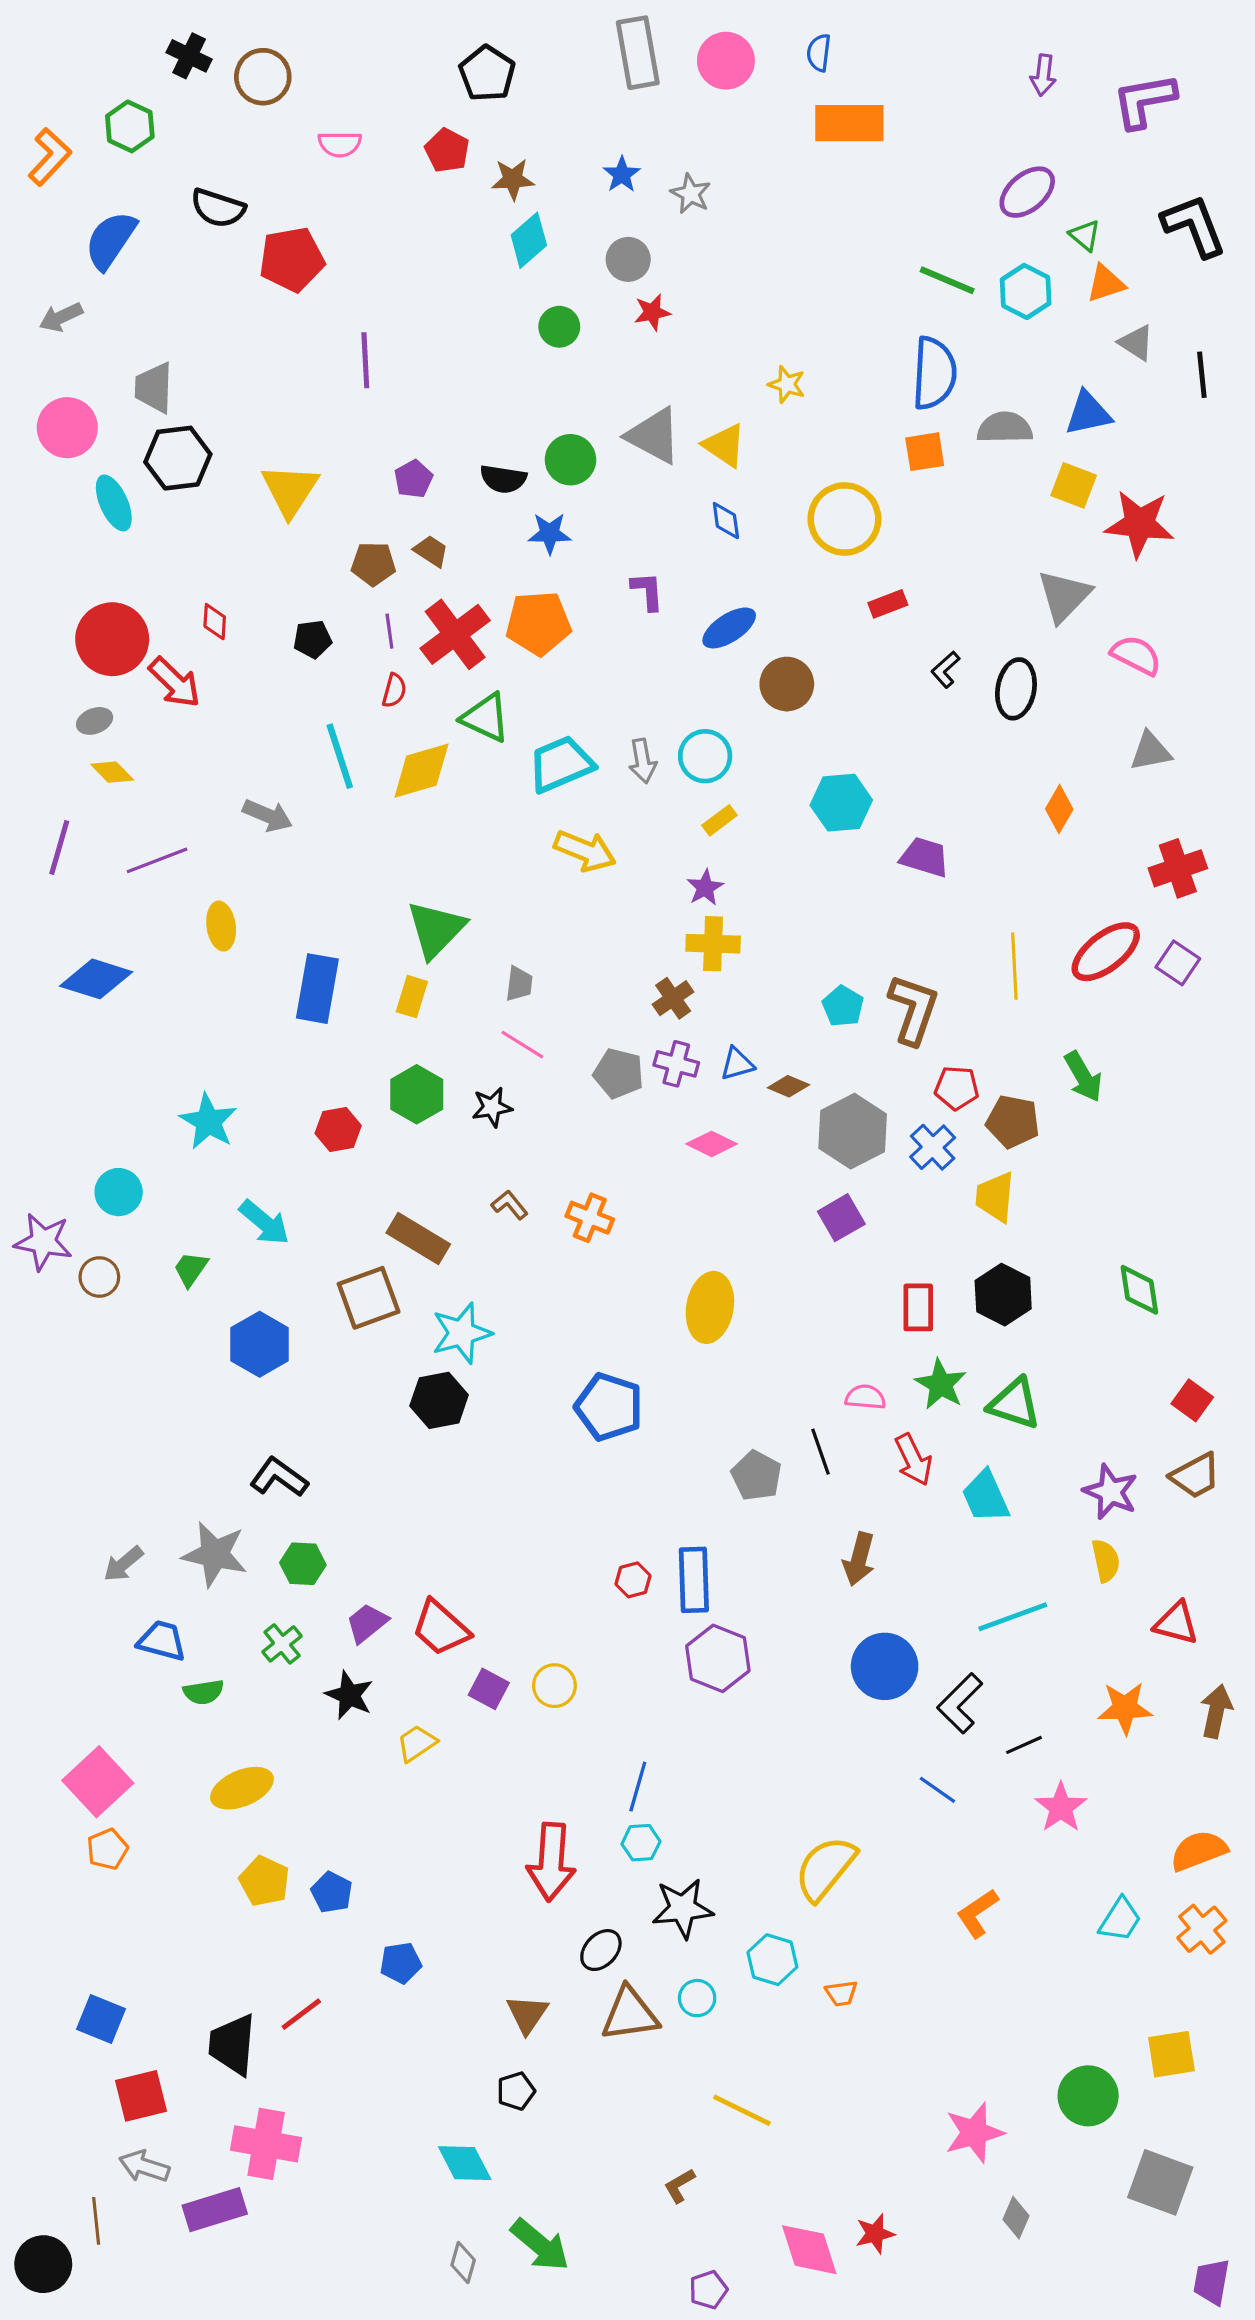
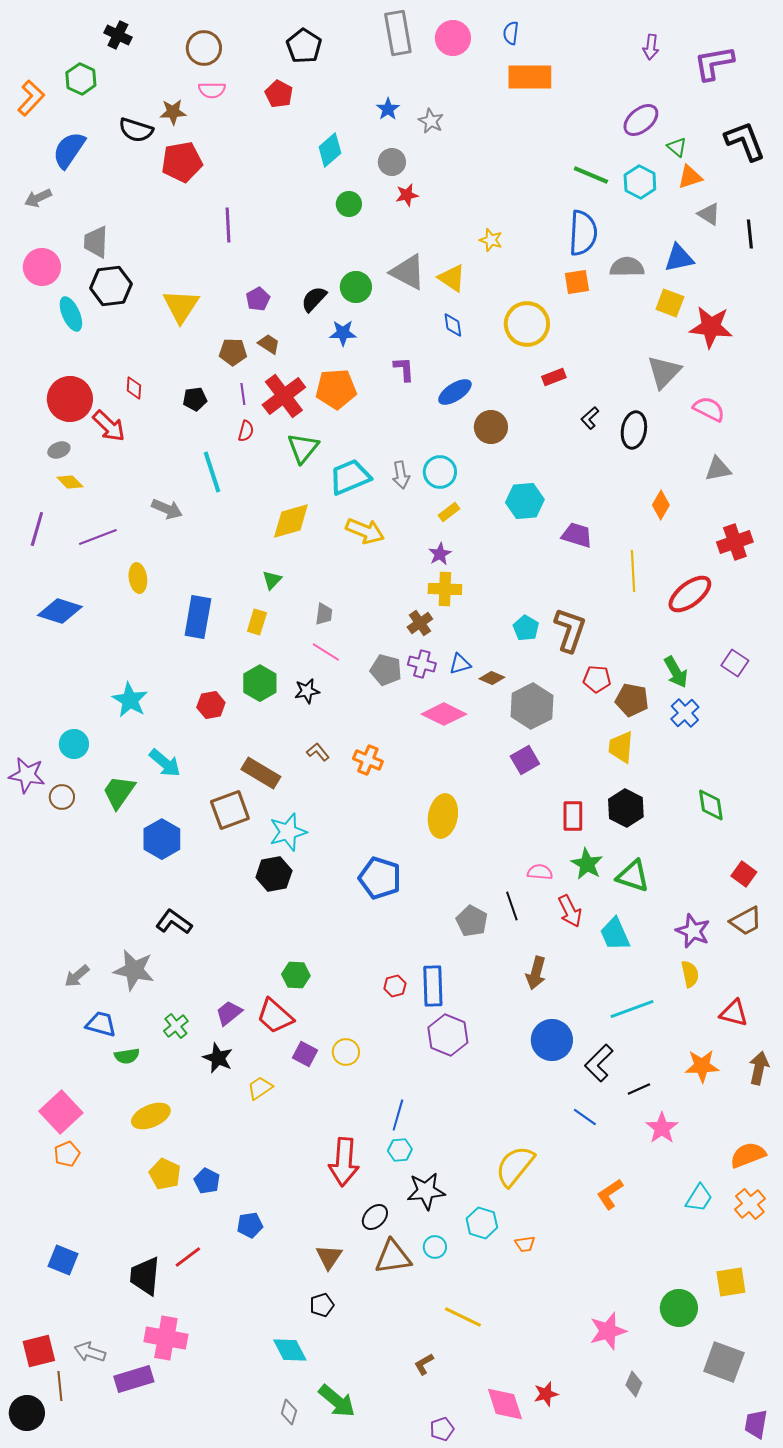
brown circle: (263, 77) -> (204, 48), moved
brown star: (513, 179) -> (173, 112), moved
black semicircle: (503, 479) -> (314, 299), turned 124
green triangle: (486, 718) -> (303, 448), turned 44
yellow diamond: (421, 771) -> (291, 521), moved
green triangle: (436, 929) -> (272, 580), size x0.5
purple square: (1178, 963) -> (735, 663), moved
yellow line: (1014, 966) -> (633, 571), moved
pink diamond: (712, 1144) -> (444, 714), size x1.4
blue cross: (933, 1147) -> (685, 713), moved
green trapezoid: (191, 1269) -> (119, 792), size x1.5
green hexagon: (303, 1564) -> (296, 975), moved
red square: (141, 2096) -> (39, 1351), moved

